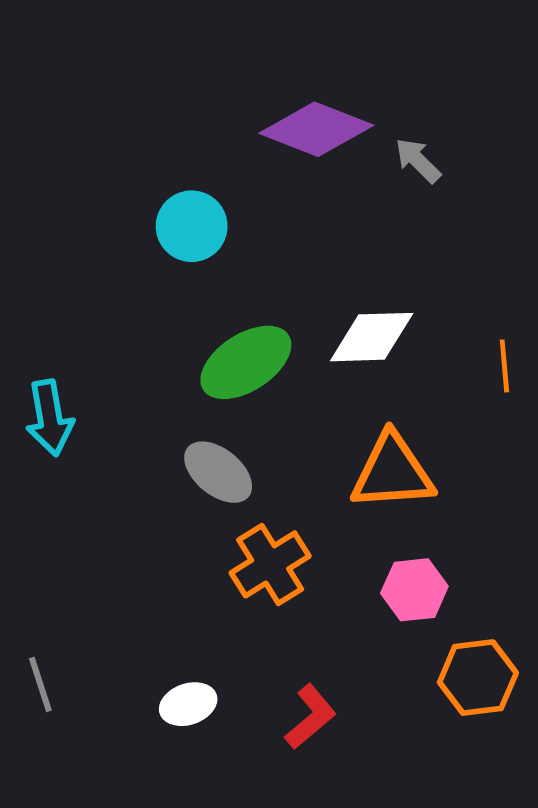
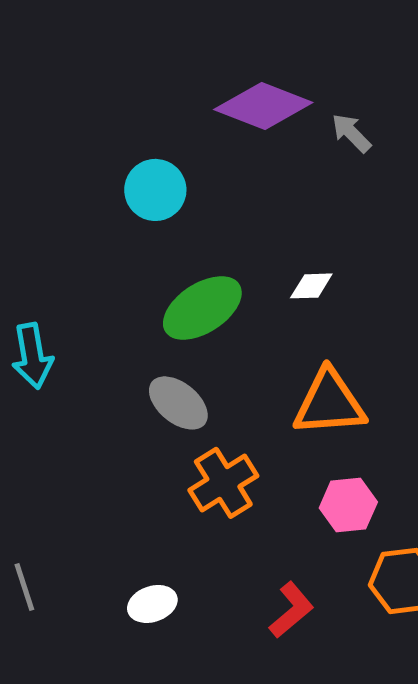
white diamond: (372, 337) -> (311, 286), size x0.6
red L-shape: (311, 717) -> (291, 610), moved

